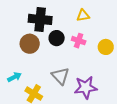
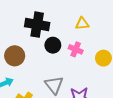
brown circle: (30, 44) -> (15, 56), moved

